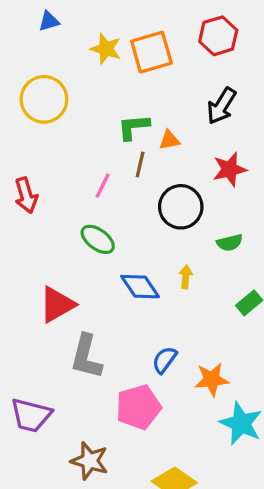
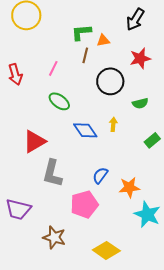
pink line: (103, 186) -> (53, 68), moved

